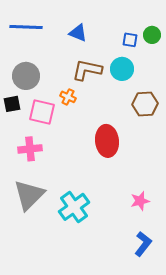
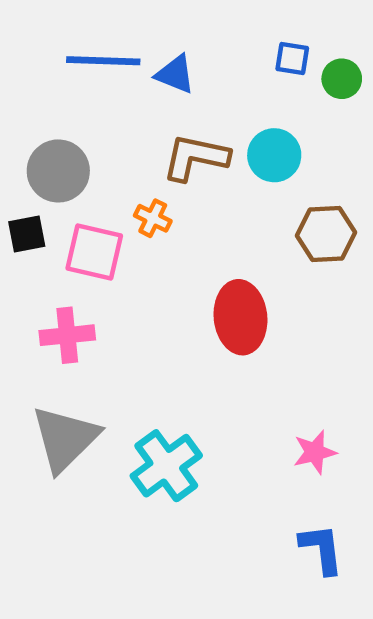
blue line: (26, 27) -> (103, 61), moved
blue square: (130, 40) -> (292, 59), moved
blue L-shape: (143, 244) -> (321, 549), turned -45

